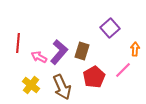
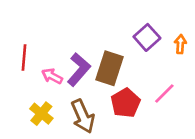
orange arrow: (135, 49) -> (180, 44), moved
brown rectangle: (82, 51) -> (110, 68), size x1.4

